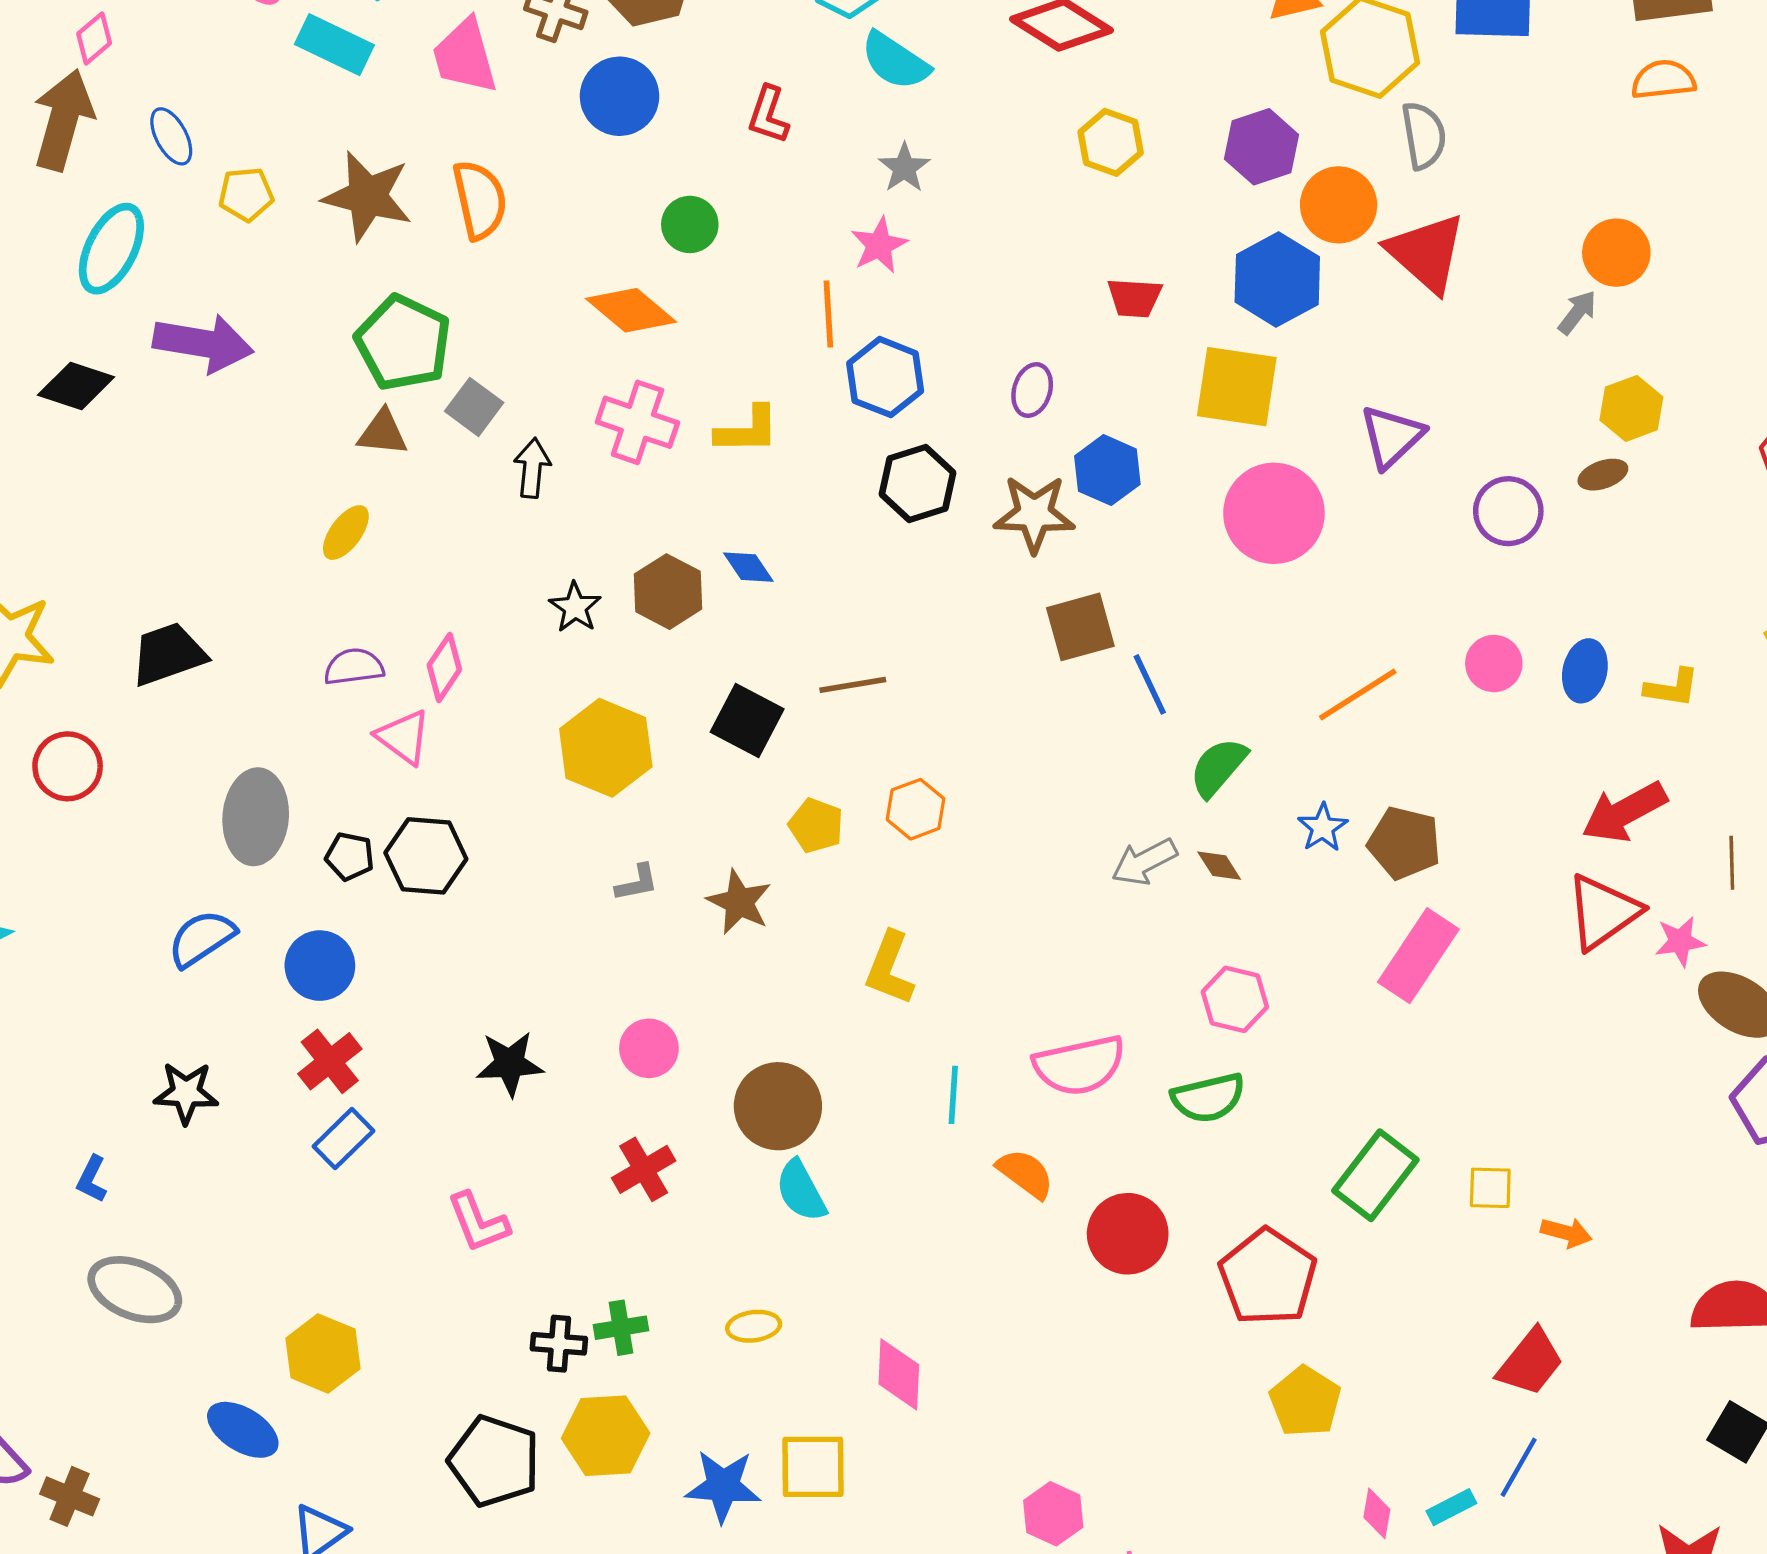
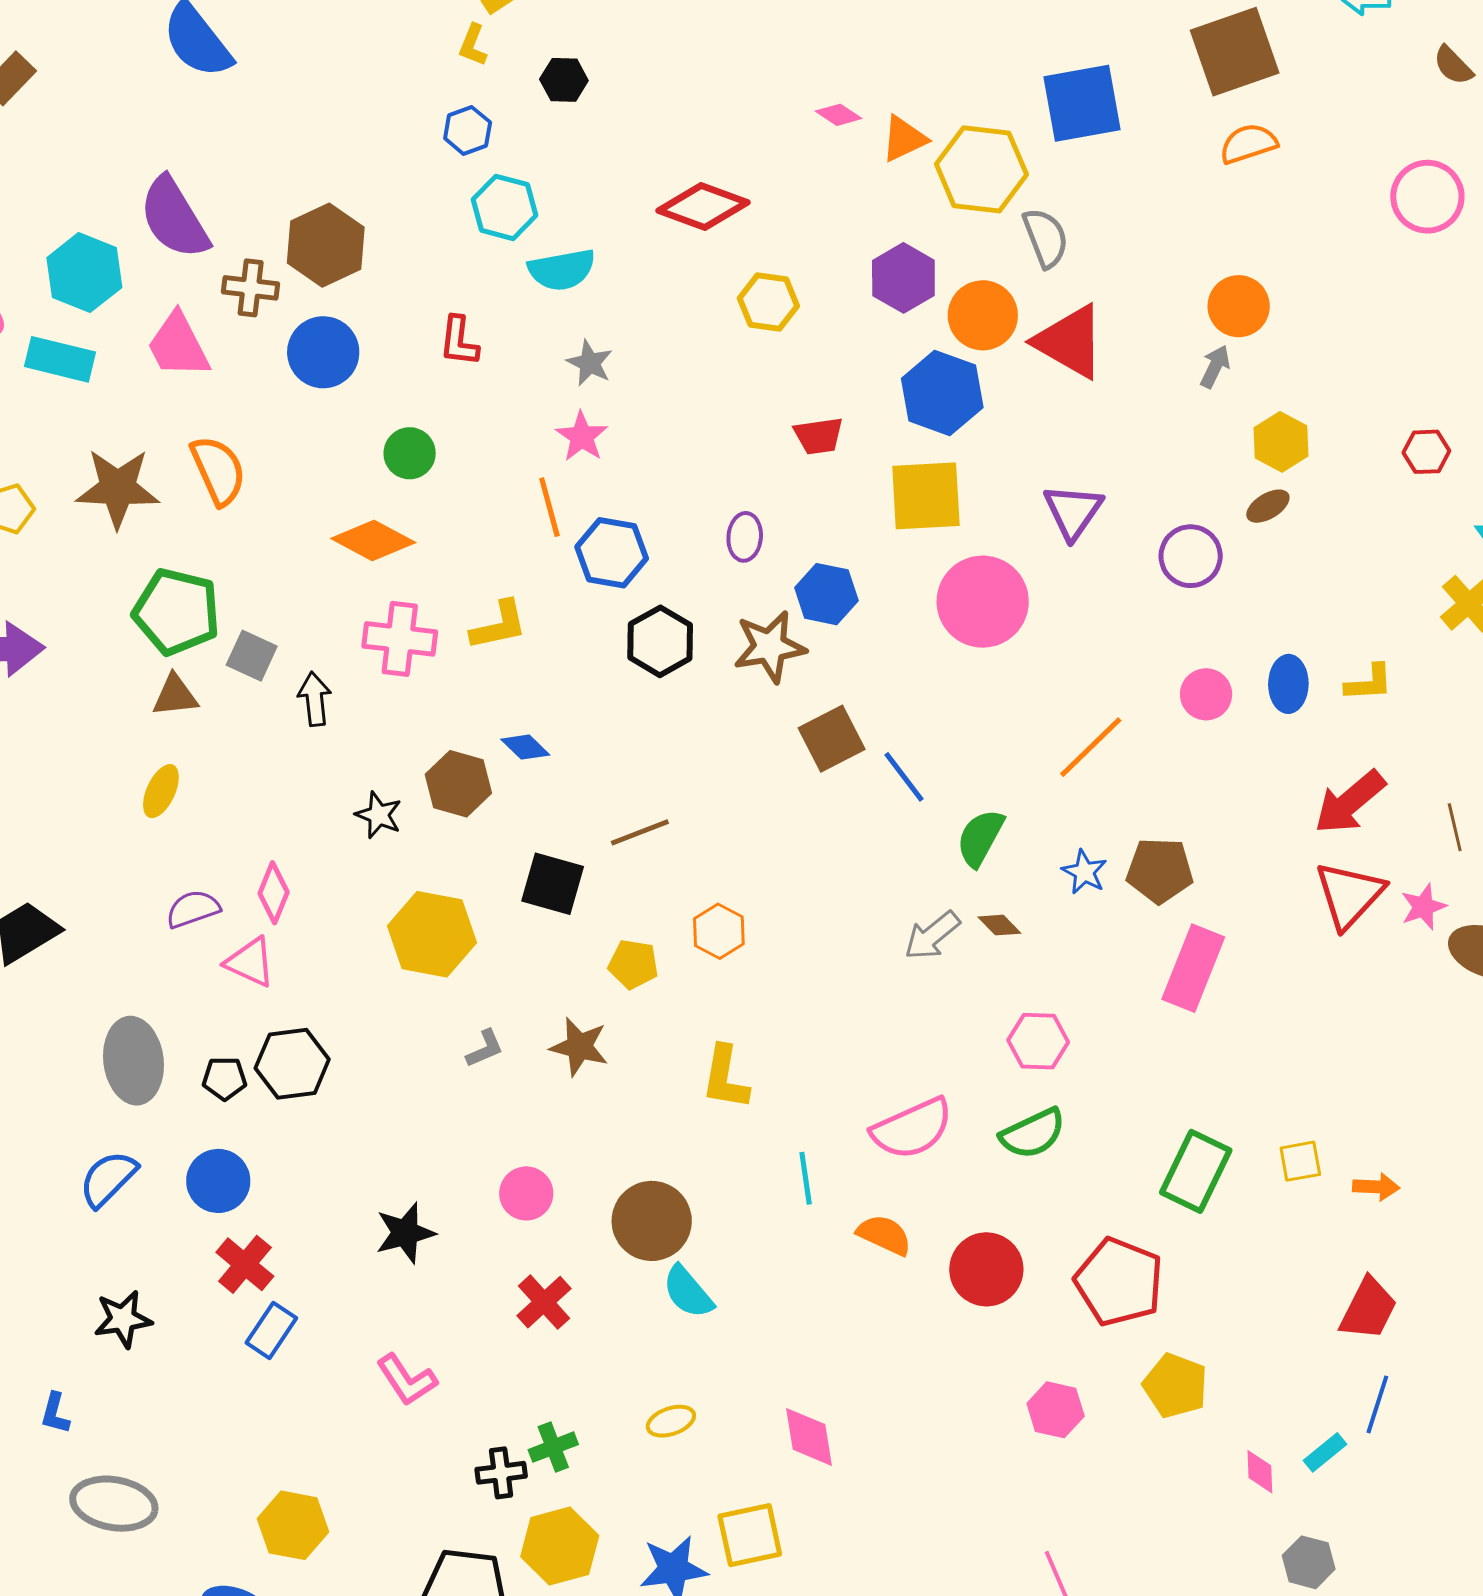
cyan semicircle: (895, 61) -> (562, 270), turned -32
pink hexagon: (1053, 1514) -> (1056, 1410), moved

